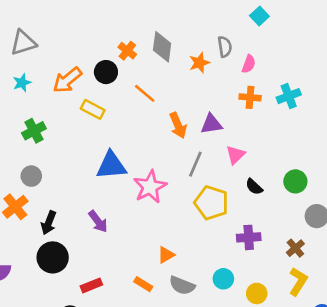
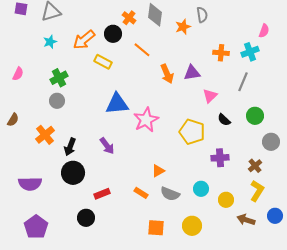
pink semicircle: (249, 64) -> (264, 31), moved
gray line: (195, 164) -> (243, 82), moved
gray circle: (31, 176) -> (57, 101), moved

